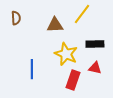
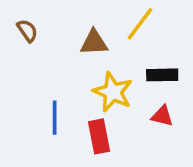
brown semicircle: (16, 18) -> (27, 31), turned -32
red rectangle: (73, 80) -> (99, 136), moved, turned -30

